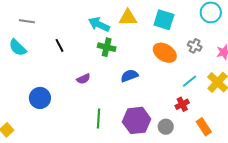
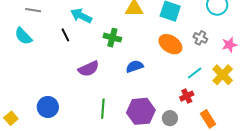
cyan arrow: (99, 24) -> (81, 16), moved
purple semicircle: (83, 79) -> (89, 69), size x1.5
blue circle: (40, 98) -> (48, 107), moved

